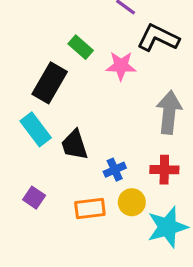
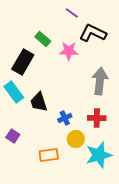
orange rectangle: (90, 208) -> (49, 155), moved

